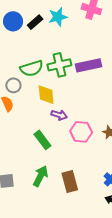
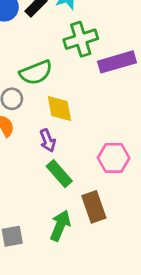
green cross: (59, 65) -> (81, 39), moved
purple arrow: (59, 115) -> (48, 140), moved, turned 56
brown rectangle: (70, 181) -> (94, 207), moved

